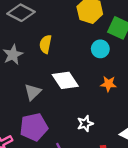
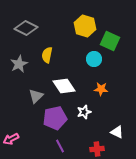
white star: (85, 124) -> (84, 112), moved
purple pentagon: (34, 127) -> (55, 118), moved

